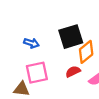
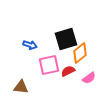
pink square: (37, 73) -> (49, 65), moved

